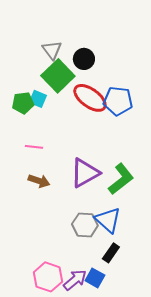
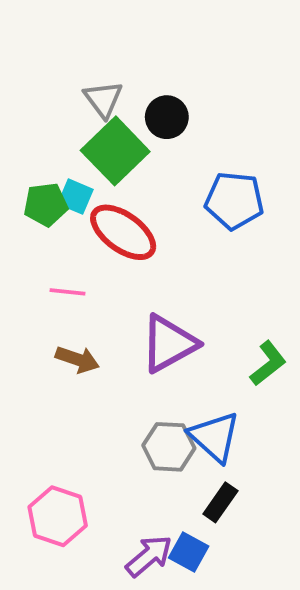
red ellipse: (90, 98) -> (123, 232), moved
green L-shape: (121, 179) -> (268, 363), moved, size x0.7
pink hexagon: (48, 277) -> (58, 516), moved

